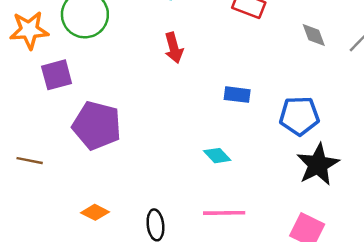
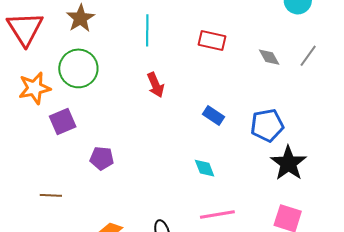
blue rectangle: (237, 95) -> (213, 116), turned 35
purple pentagon: (97, 125) -> (102, 158), size x0.6
cyan diamond: (217, 156) -> (205, 168), turned 30

